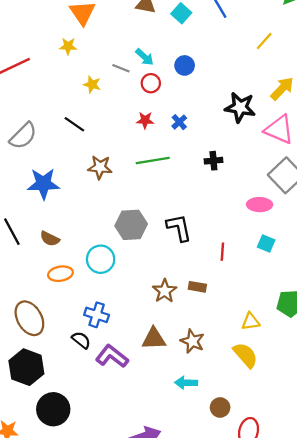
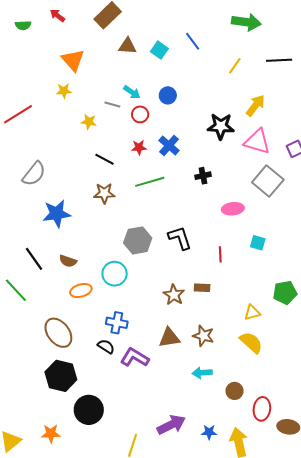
blue cross: (179, 122) -> (169, 145), size x1.5
black line: (74, 124) -> (105, 159), moved
pink ellipse: (260, 205) -> (233, 209), moved

